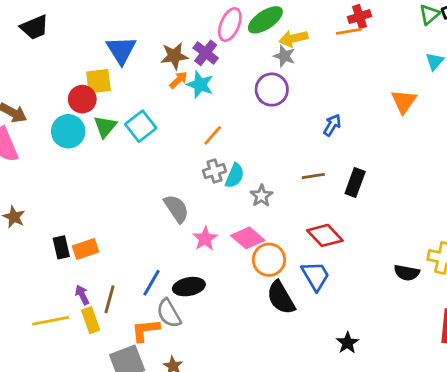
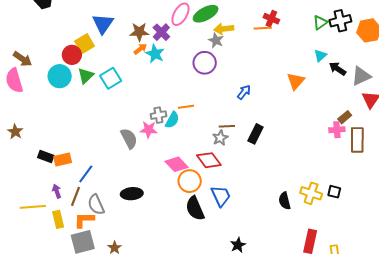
red cross: (359, 17) -> (271, 19), turned 35
yellow square: (99, 81) -> (85, 44), turned -30
orange line: (213, 135) -> (186, 107), moved, turned 35
gray star: (261, 196) -> (220, 138), moved
red diamond: (325, 235) -> (209, 160), moved
pink star: (205, 239) -> (149, 130), moved, turned 30
black rectangle: (61, 247) -> (46, 157), turned -63
black semicircle: (407, 273) -> (285, 201), turned 60
blue line: (152, 283) -> (86, 174), moved
gray semicircle: (169, 313) -> (96, 205), moved
yellow rectangle: (91, 320) -> (58, 219), moved
orange L-shape: (145, 330) -> (84, 220), moved

